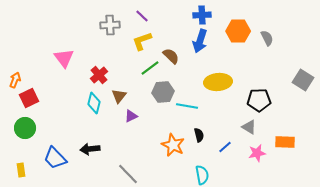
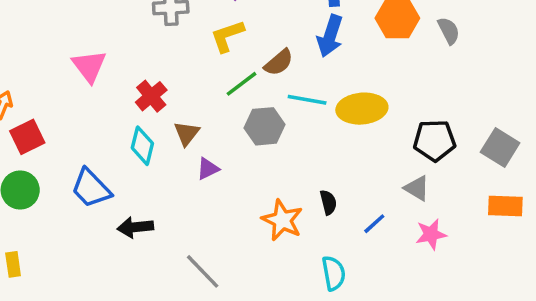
brown semicircle: (171, 56) -> (279, 63), turned 96
gray square: (303, 80) -> (500, 148), moved
cyan line: (187, 106) -> (307, 100), moved
orange rectangle: (285, 142) -> (505, 206), moved
blue trapezoid: (55, 158) -> (91, 188), moved

